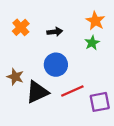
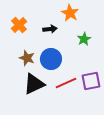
orange star: (95, 21) -> (70, 13), moved
brown star: (15, 77) -> (27, 58), moved
purple square: (100, 102) -> (91, 81), moved

